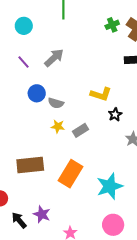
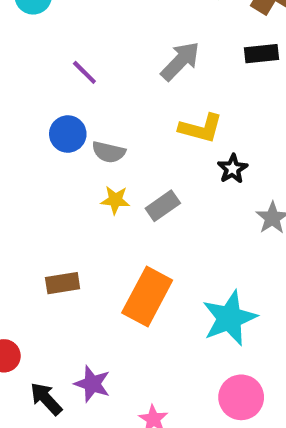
gray arrow: (54, 58) -> (180, 61), moved
purple line: (23, 62) -> (84, 72), moved
brown rectangle: (30, 165) -> (63, 283), size x0.6

